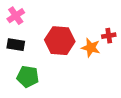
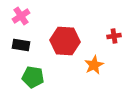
orange star: (91, 48) -> (94, 65), moved, turned 30

